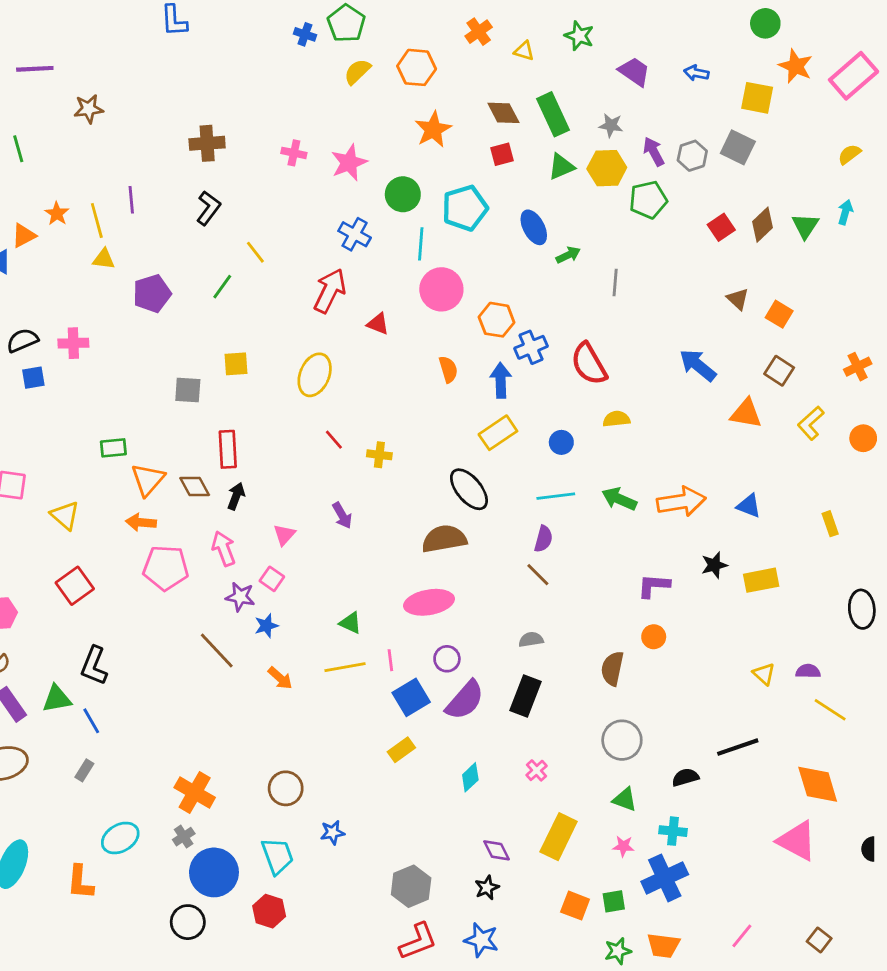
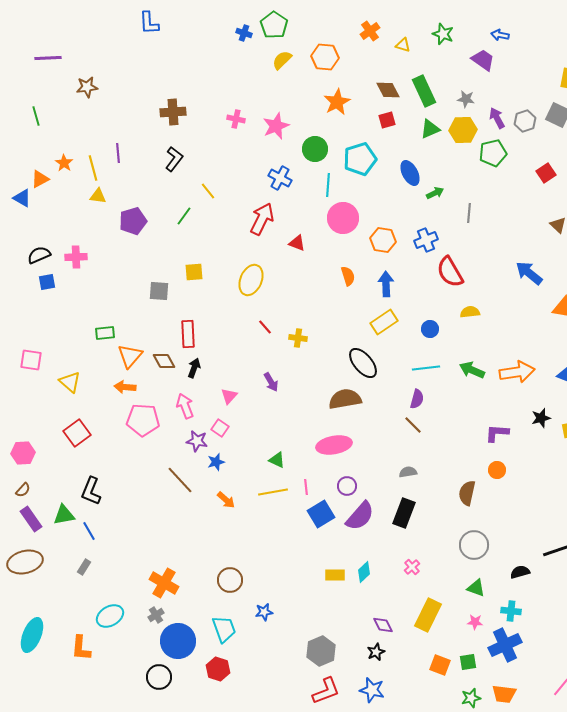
blue arrow: (696, 73) -> (500, 35), moved
blue cross: (531, 347) -> (426, 240), moved
yellow rectangle: (401, 750) -> (335, 575), moved, turned 36

